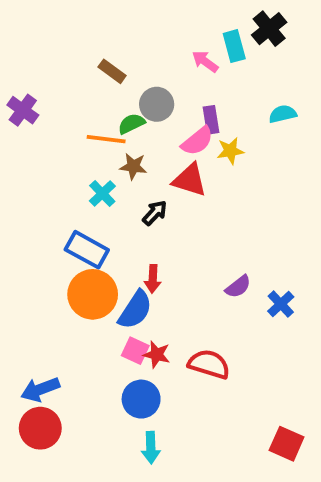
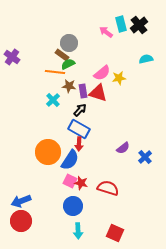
black cross: (269, 29) -> (139, 25), moved
brown rectangle: (112, 71) -> (62, 55), moved
gray circle: (157, 104) -> (69, 43), moved
purple rectangle: (211, 120) -> (83, 91), moved
blue rectangle: (87, 250) -> (79, 129), moved
red square: (287, 444) -> (115, 233), moved

